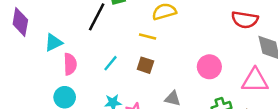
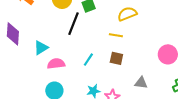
pink semicircle: (70, 64) -> (56, 64), turned -90

